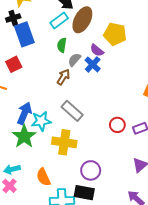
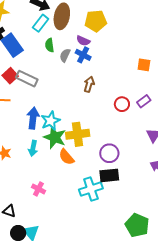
brown arrow: (63, 77) -> (89, 84), moved
gray rectangle: (72, 111) -> (27, 79), moved
green star: (24, 136) -> (55, 137), moved
cyan arrow: (12, 169) -> (33, 148), moved, turned -49
orange semicircle: (43, 177) -> (66, 157), moved

